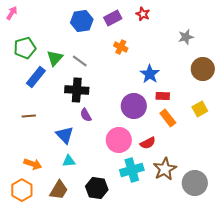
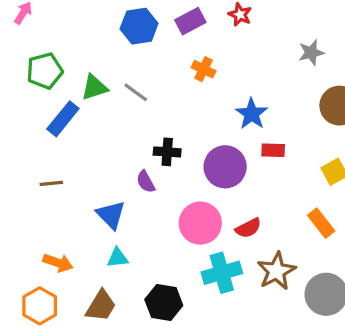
green triangle: (55, 58) -> (94, 87), turned 30
black cross: (77, 90) -> (167, 152), moved, size x0.7
orange rectangle: (168, 118) -> (321, 223), moved

